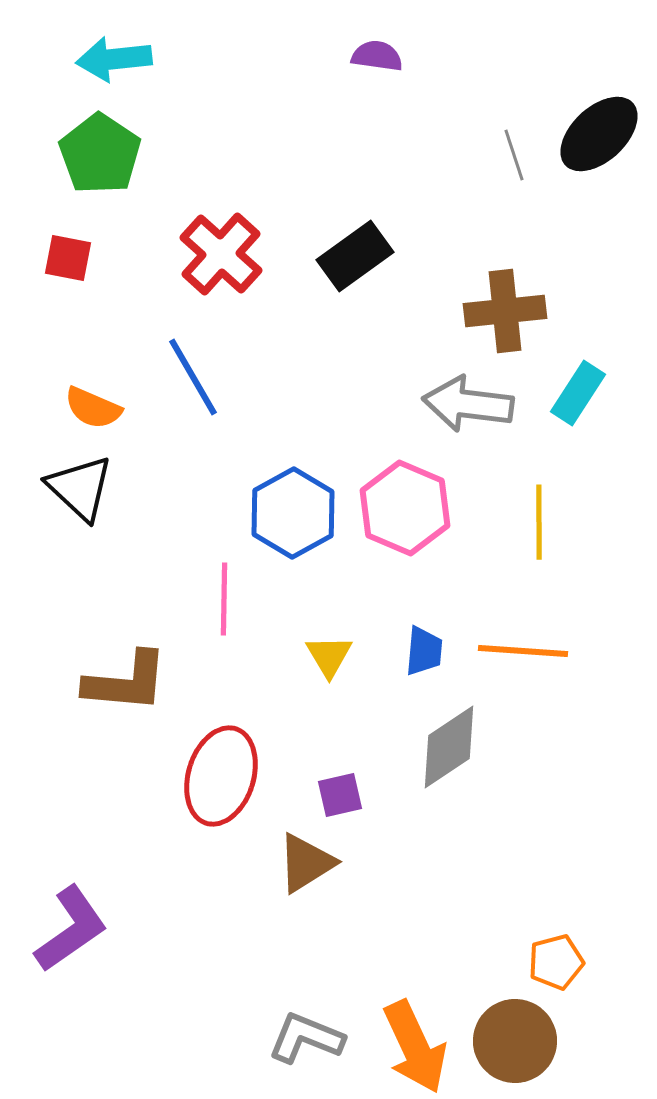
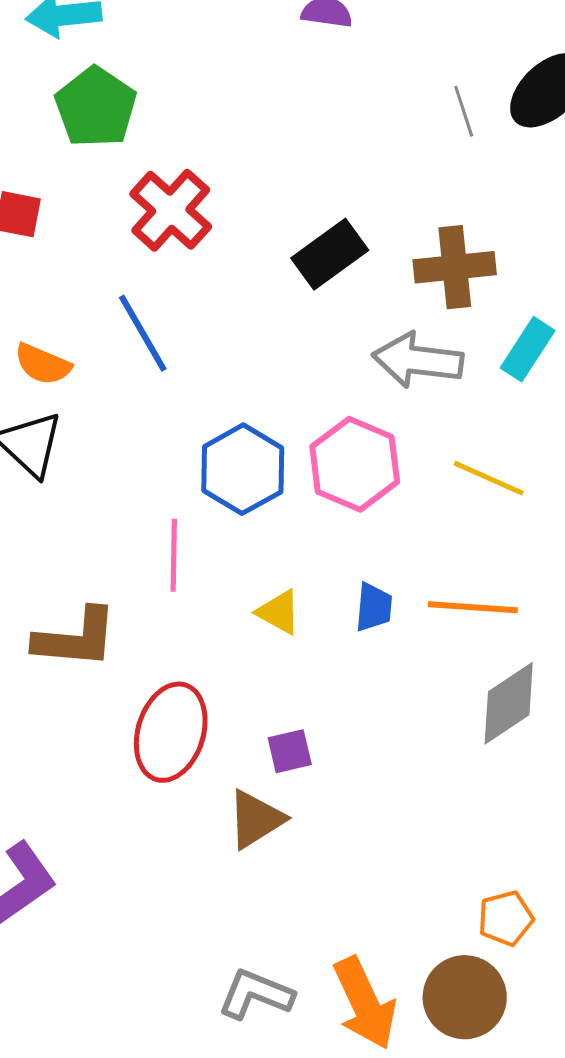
green pentagon: (100, 154) -> (96, 107), moved
black rectangle: (355, 256) -> (330, 254), moved
yellow line: (539, 522) -> (489, 478), turned -66
yellow triangle: (329, 656) -> (279, 612), turned -30
gray diamond: (449, 747) -> (509, 703), moved

